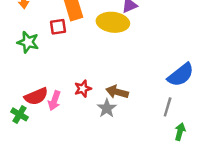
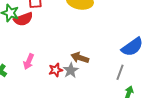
red star: (83, 89) -> (56, 70), moved
red semicircle: (36, 96) -> (23, 19), moved

